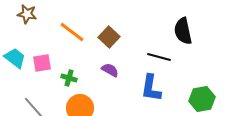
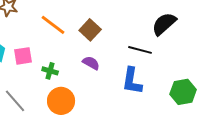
black semicircle: (183, 31) -> (164, 24), turned 60

